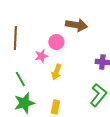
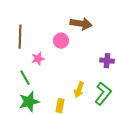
pink star: (41, 56) -> (38, 59), moved
yellow arrow: (56, 72) -> (79, 90), moved

